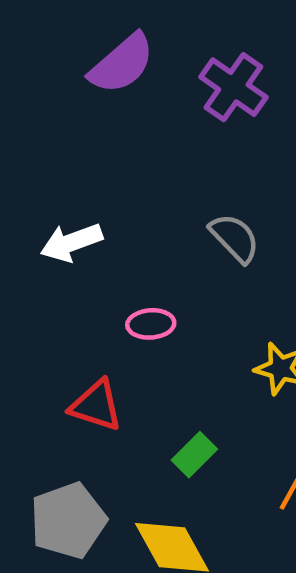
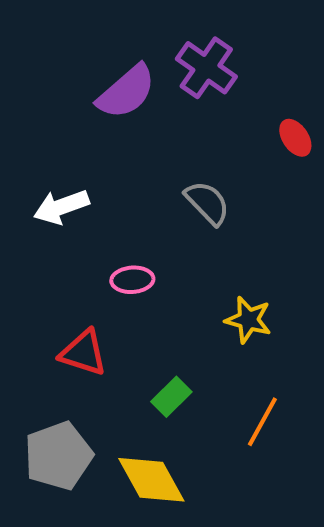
purple semicircle: (122, 64) -> (126, 92), moved

